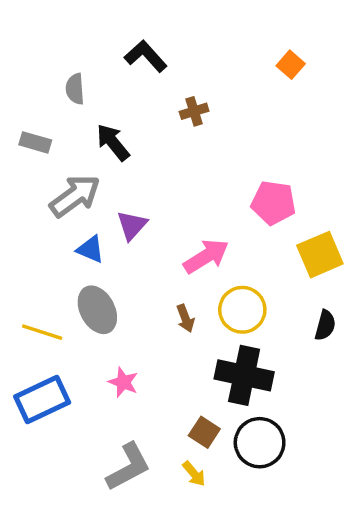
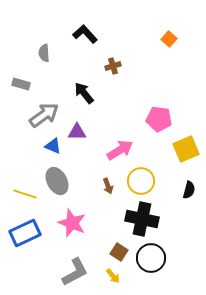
black arrow: (113, 142) -> (84, 93), moved
purple triangle: (132, 225) -> (77, 132), turned 48
pink star: (123, 382) -> (72, 223), size x1.6

